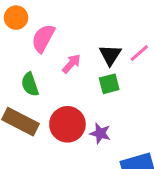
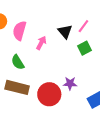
green square: (109, 84) -> (84, 48), moved
red circle: (67, 124) -> (49, 94), moved

